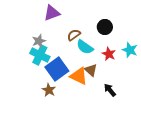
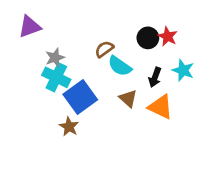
purple triangle: (52, 13) -> (30, 27), moved
red star: (109, 54) -> (168, 36), moved
orange triangle: (79, 76) -> (161, 107), moved
black arrow: (110, 90) -> (155, 77), moved, turned -120

